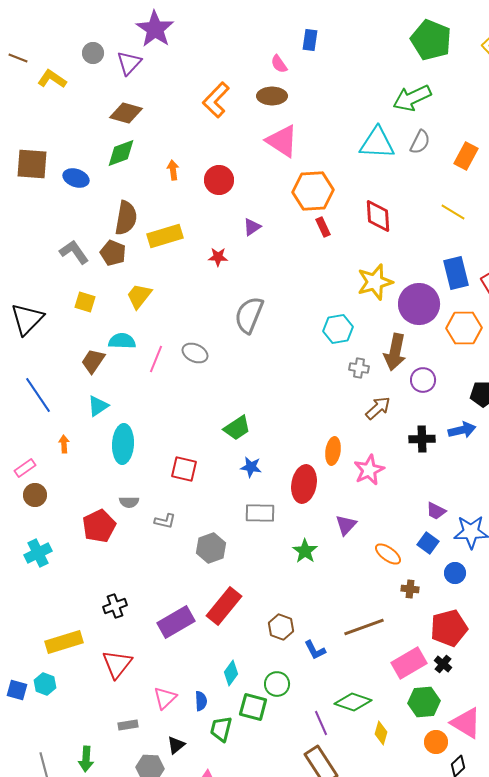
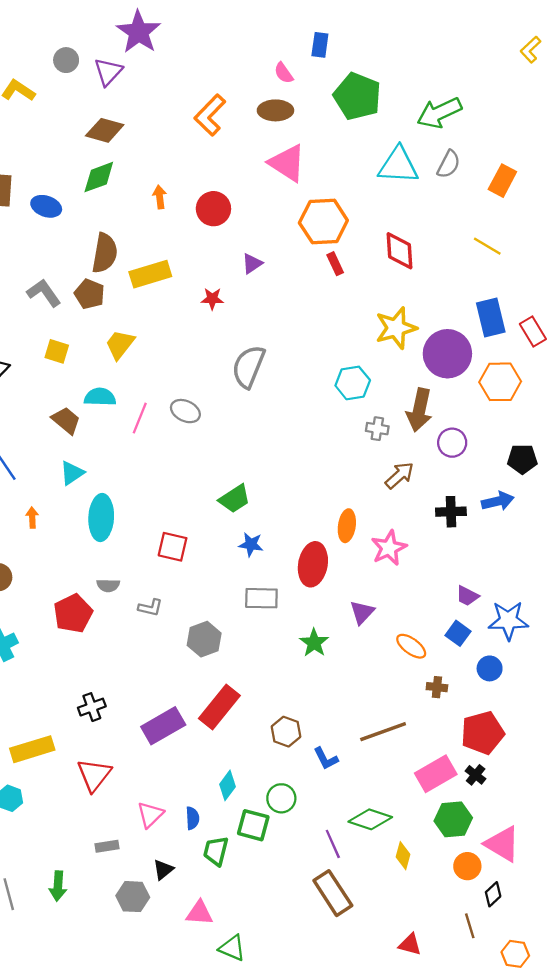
green pentagon: (431, 40) -> (357, 96), moved
brown trapezoid: (93, 361) -> (66, 420), turned 96

